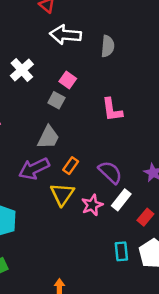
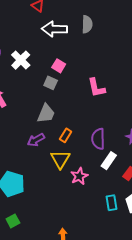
gray semicircle: (108, 46) -> (87, 24), moved
purple arrow: (34, 169) -> (36, 140), size x0.7
purple semicircle: (110, 172) -> (98, 139), turned -130
pink star: (92, 205) -> (79, 176), moved

